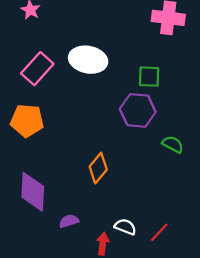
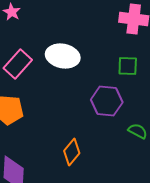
green square: (149, 77) -> (128, 66), moved

